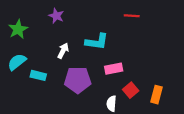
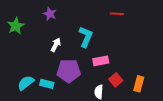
cyan L-shape: (97, 42) -> (86, 37), turned -75
cyan semicircle: (17, 62) -> (26, 83), moved
cyan rectangle: (38, 75) -> (47, 84), moved

